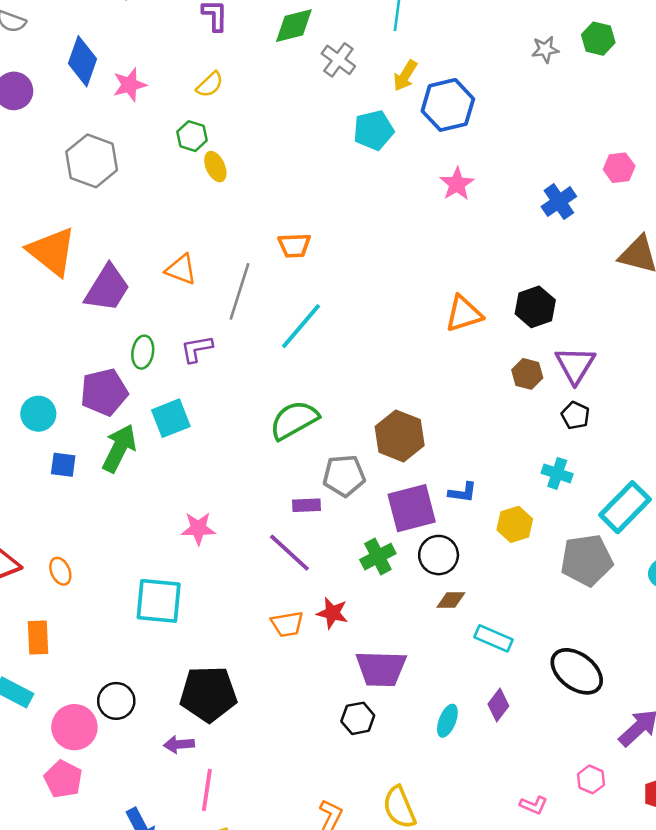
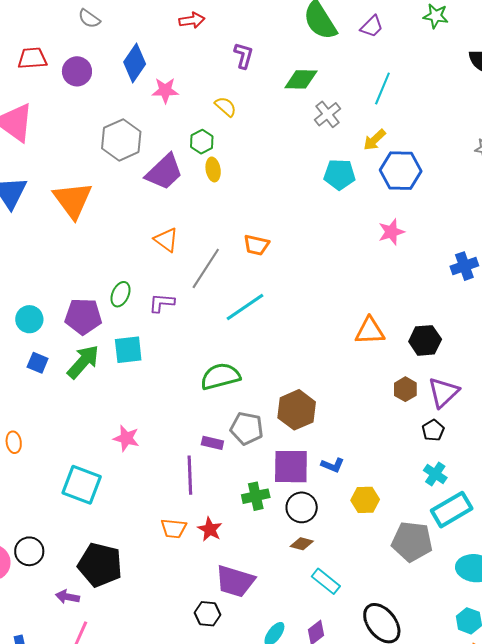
yellow semicircle: (210, 85) -> (226, 107), turned -110
purple trapezoid: (107, 288) -> (164, 172), moved
cyan cross: (557, 473) -> (435, 474), moved
purple line: (289, 553) -> (190, 475), turned 30

